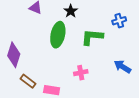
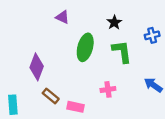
black star: (71, 11) -> (114, 22), moved
green L-shape: (92, 37) -> (122, 52), turned 75

